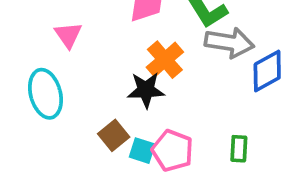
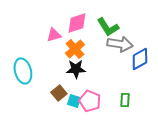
pink triangle: (68, 35) -> (54, 35), moved, turned 49
orange cross: (165, 60) -> (75, 49), moved

